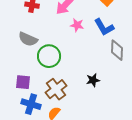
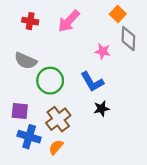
pink star: (77, 25) -> (103, 51), moved
blue L-shape: (104, 27) -> (92, 82), moved
gray diamond: (117, 50) -> (128, 39), moved

